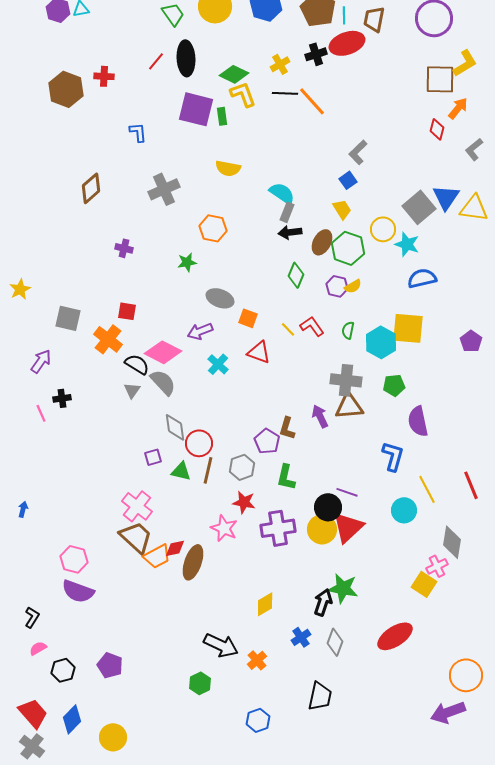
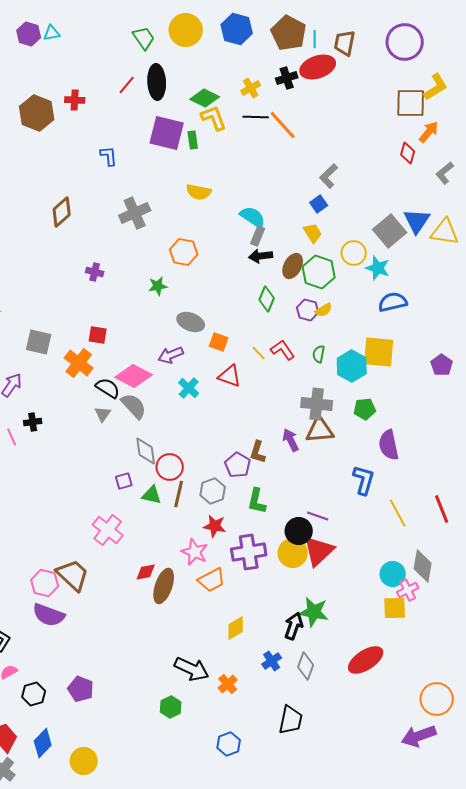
cyan circle: (404, 510) -> (393, 574), moved
brown trapezoid: (136, 537) -> (73, 575), moved
orange trapezoid: (157, 556) -> (212, 580), moved
yellow square: (424, 584) -> (395, 608), turned -35

